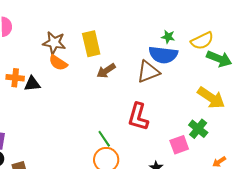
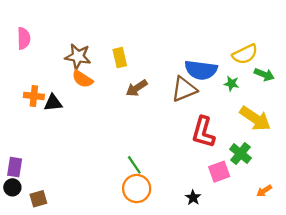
green star: (168, 37) -> (231, 84), moved
yellow rectangle: (91, 44) -> (120, 58), size x0.7
green arrow: (219, 59) -> (264, 75), size x0.7
red L-shape: (138, 117) -> (203, 132), moved

